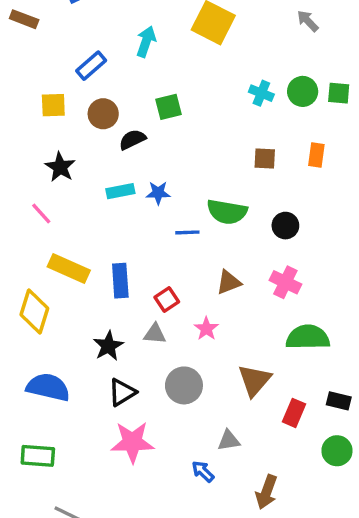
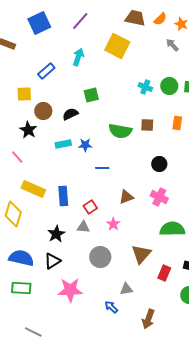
brown circle: (103, 114) -> (43, 111), moved
green semicircle: (227, 212) -> (120, 131), moved
black triangle: (122, 392) -> (52, 261), moved
green rectangle: (38, 456) -> (21, 288), moved

